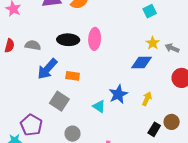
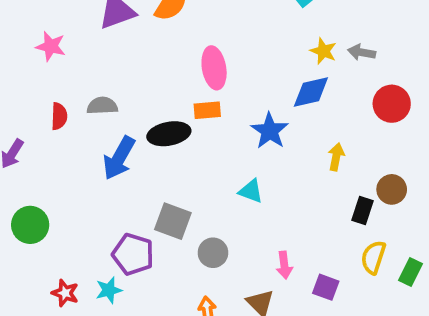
black ellipse: (68, 40) -> (169, 134), moved
blue arrow: (47, 69) -> (119, 158), moved
orange rectangle: (73, 76) -> (207, 110), moved
blue star: (118, 94) -> (270, 131), moved
gray square: (59, 101) -> (173, 221), moved

